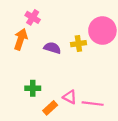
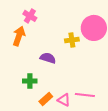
purple semicircle: (52, 48) -> (48, 58), moved
pink triangle: (70, 97) -> (64, 100), moved

